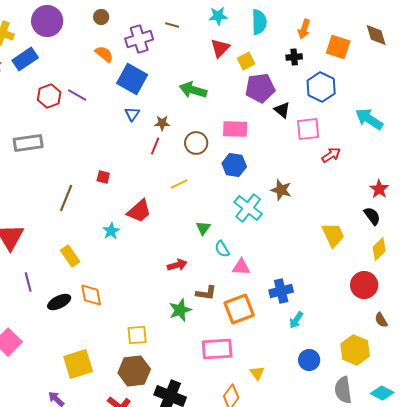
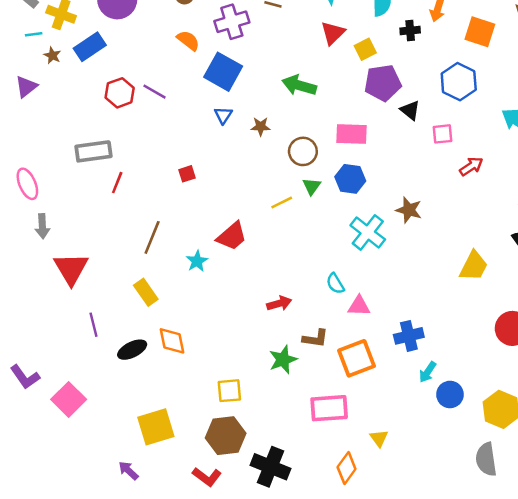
black cross: (294, 57) -> (410, 31), moved
pink square: (308, 129) -> (443, 134), size x0.7
red line: (155, 146) -> (117, 183), moved
red square: (103, 177) -> (187, 174), moved, turned -32
brown line: (66, 198) -> (152, 237), moved
green triangle: (203, 228) -> (312, 186), moved
yellow trapezoid: (333, 235) -> (474, 266), turned 52
blue circle: (309, 360) -> (450, 394), moved

